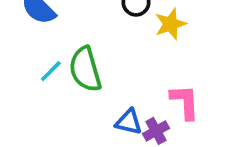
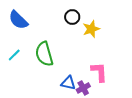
cyan line: (51, 71) -> (14, 55), moved

